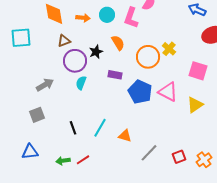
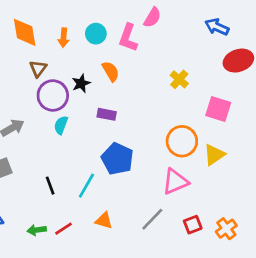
orange arrow: (83, 18) -> (64, 38), turned 88
brown triangle: (64, 41) -> (38, 69), turned -32
orange circle: (148, 57) -> (182, 141), moved
blue pentagon: (140, 92) -> (117, 159), moved
pink triangle: (168, 92) -> (175, 182), moved, turned -50
orange triangle: (125, 136) -> (104, 221), moved

